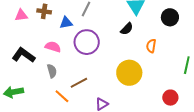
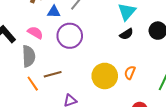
black semicircle: (127, 29) -> (126, 34), moved
orange semicircle: (151, 46) -> (130, 73), moved
gray semicircle: (52, 71) -> (29, 56), size x1.5

